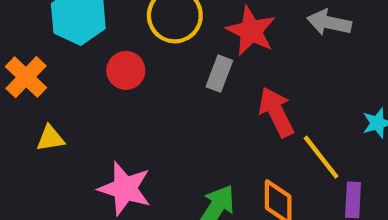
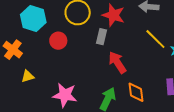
red arrow: (276, 112) -> (117, 62), moved
yellow line: (321, 157) -> (155, 39), moved

